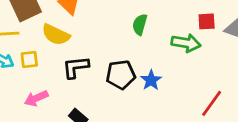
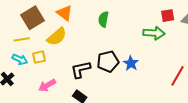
green semicircle: (140, 24) -> (103, 19), moved
yellow semicircle: (56, 35) -> (57, 37), turned -60
black L-shape: (76, 67) -> (81, 70), moved

